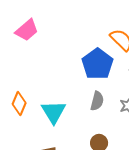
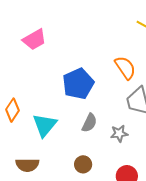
blue pentagon: (97, 64) -> (78, 84), moved

